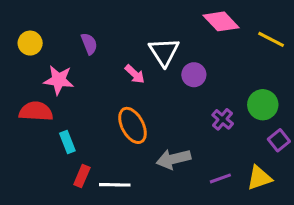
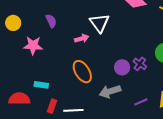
pink arrow: (135, 74) -> (82, 39), turned -56
purple circle: (194, 75) -> (122, 67), moved
red semicircle: (36, 111) -> (19, 99), moved
cyan rectangle: (67, 142) -> (41, 85), turned -56

